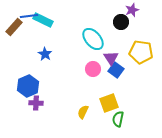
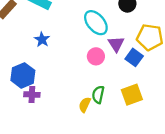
blue square: (116, 70) -> (134, 57), moved
yellow square: (109, 103) -> (132, 95), moved
green semicircle: (118, 119) -> (98, 95), moved

